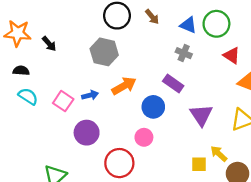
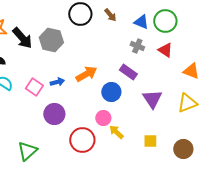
black arrow: (49, 44) -> (22, 38), size x1.6
gray hexagon: (104, 52) -> (51, 40), moved
red triangle: (232, 55) -> (165, 50), moved
yellow arrow: (219, 154) -> (116, 132), moved

